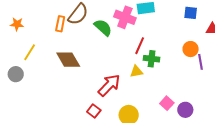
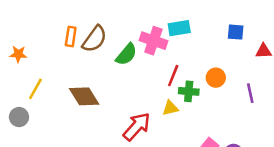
orange rectangle: (60, 24) -> (71, 37), moved
green semicircle: (103, 27) -> (126, 54), turned 90
orange circle: (191, 49) -> (216, 78), moved

